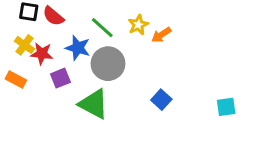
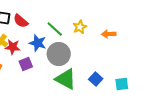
orange arrow: (161, 35) -> (109, 34), moved, turned 32
green triangle: (94, 104) -> (66, 79), moved
cyan square: (226, 107) -> (122, 84), moved

